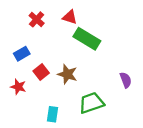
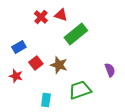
red cross: (37, 19) -> (41, 17), moved
green rectangle: (87, 39) -> (76, 34), turned -70

